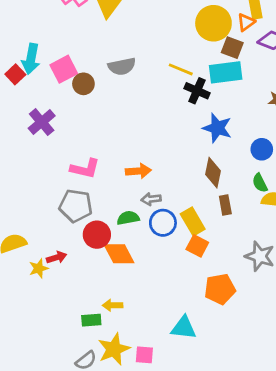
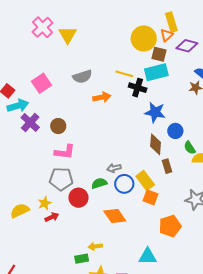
cyan arrow: (31, 59) -> (18, 106), moved, turned -110
brown circle: (83, 84) -> (58, 126), moved
blue circle: (262, 149) -> (175, 131), moved
orange arrow: (138, 171) -> (102, 97), moved
orange diamond: (119, 254) -> (115, 216), moved
yellow star: (39, 268) -> (45, 203), moved

